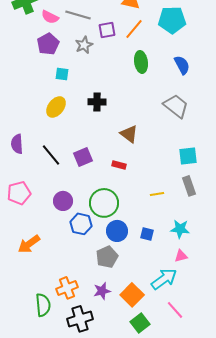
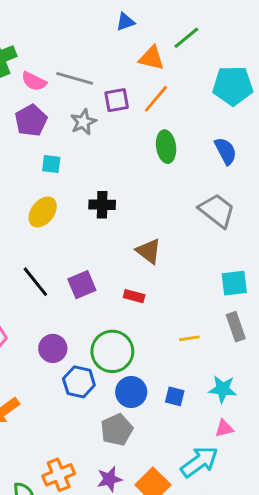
cyan pentagon: (172, 20) -> (233, 86), moved

